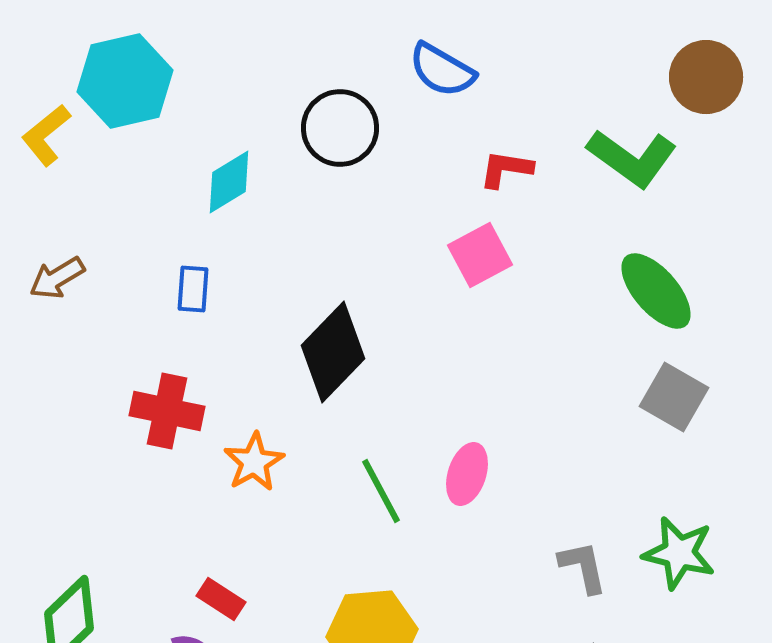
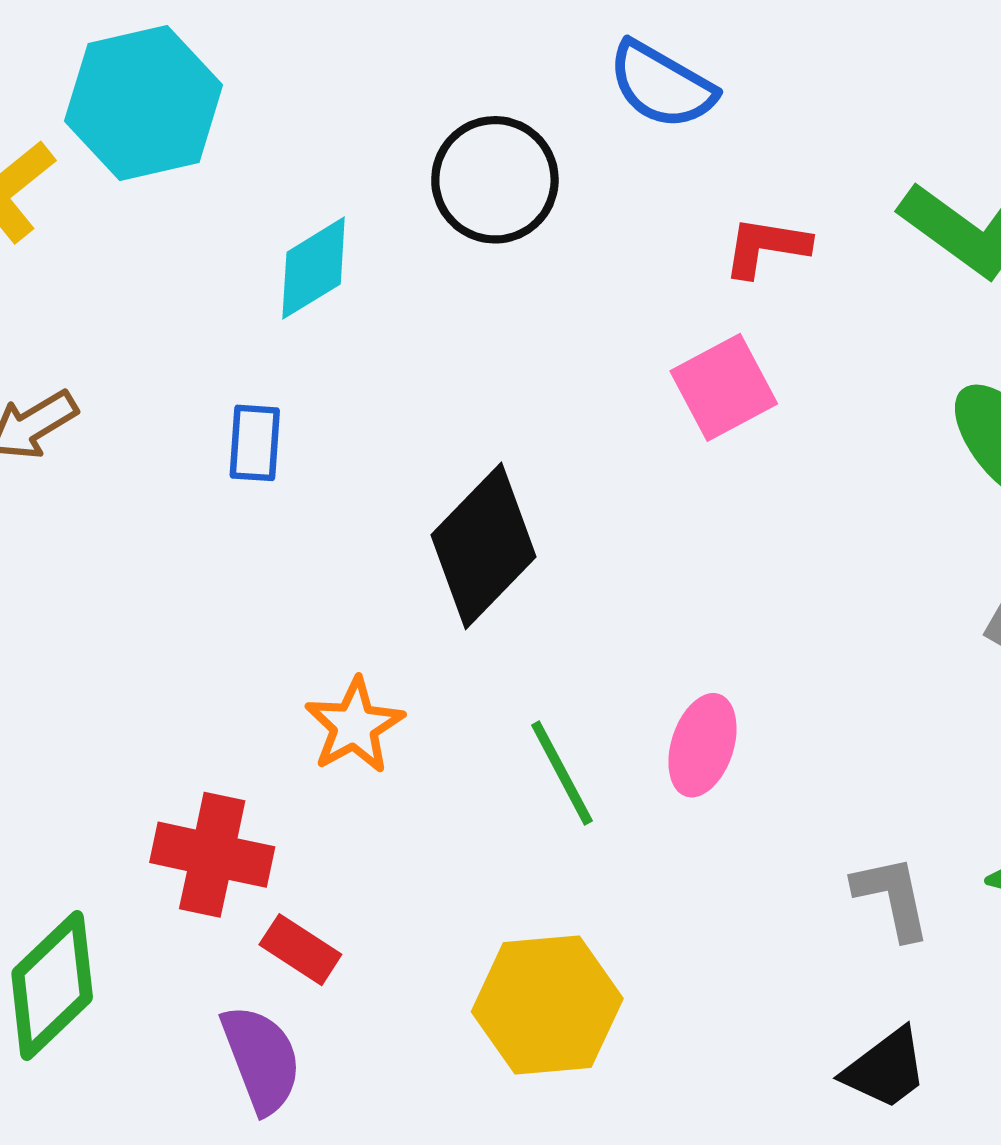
red cross: (167, 411) -> (212, 855), moved

